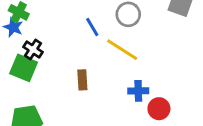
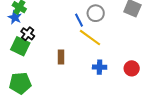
blue line: (92, 27) -> (79, 20), moved
red circle: (159, 109) -> (132, 68), moved

